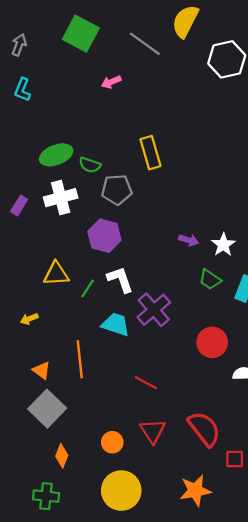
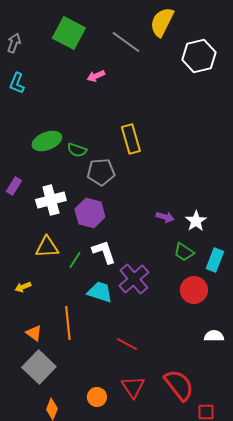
white cross: (61, 198) -> (51, 200), moved
red circle: (212, 342) -> (194, 290), moved

